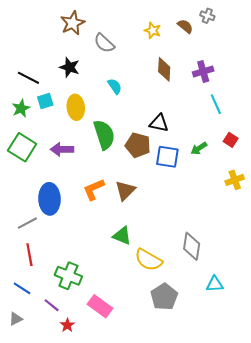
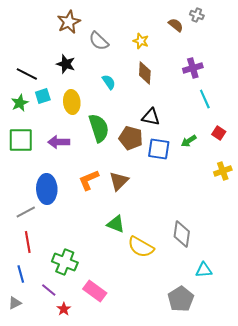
yellow star: (153, 30) -> (141, 41), moved
brown diamond: (164, 69) -> (145, 73), moved
green square: (22, 147) -> (21, 140), turned -32
blue line: (22, 288) -> (21, 274), turned 42
gray pentagon: (164, 297) -> (181, 299), moved

